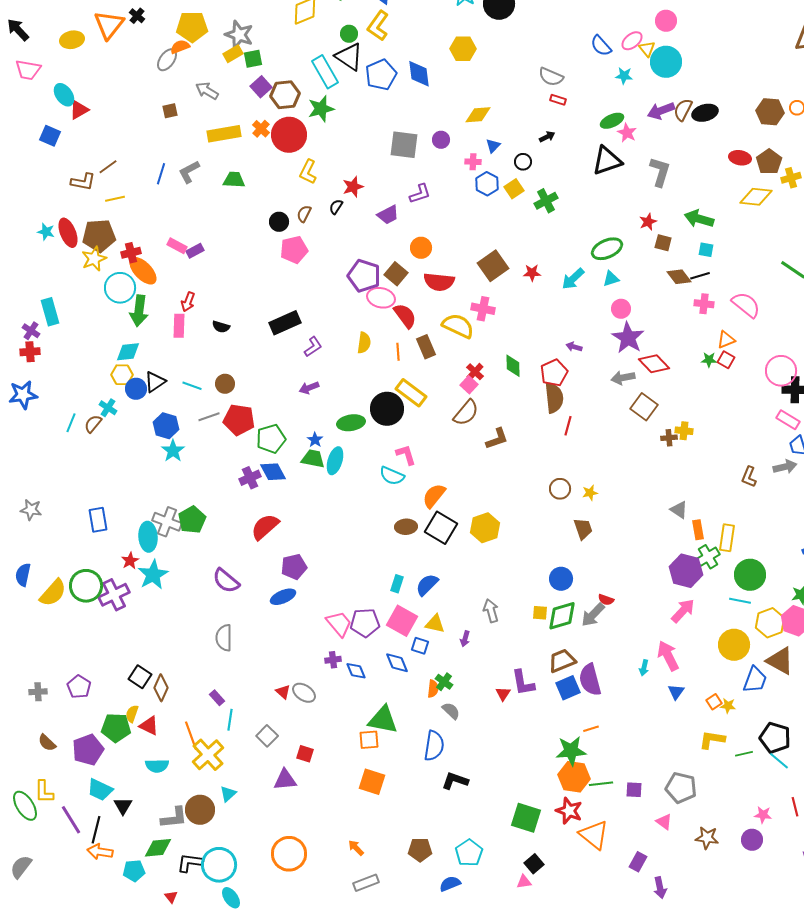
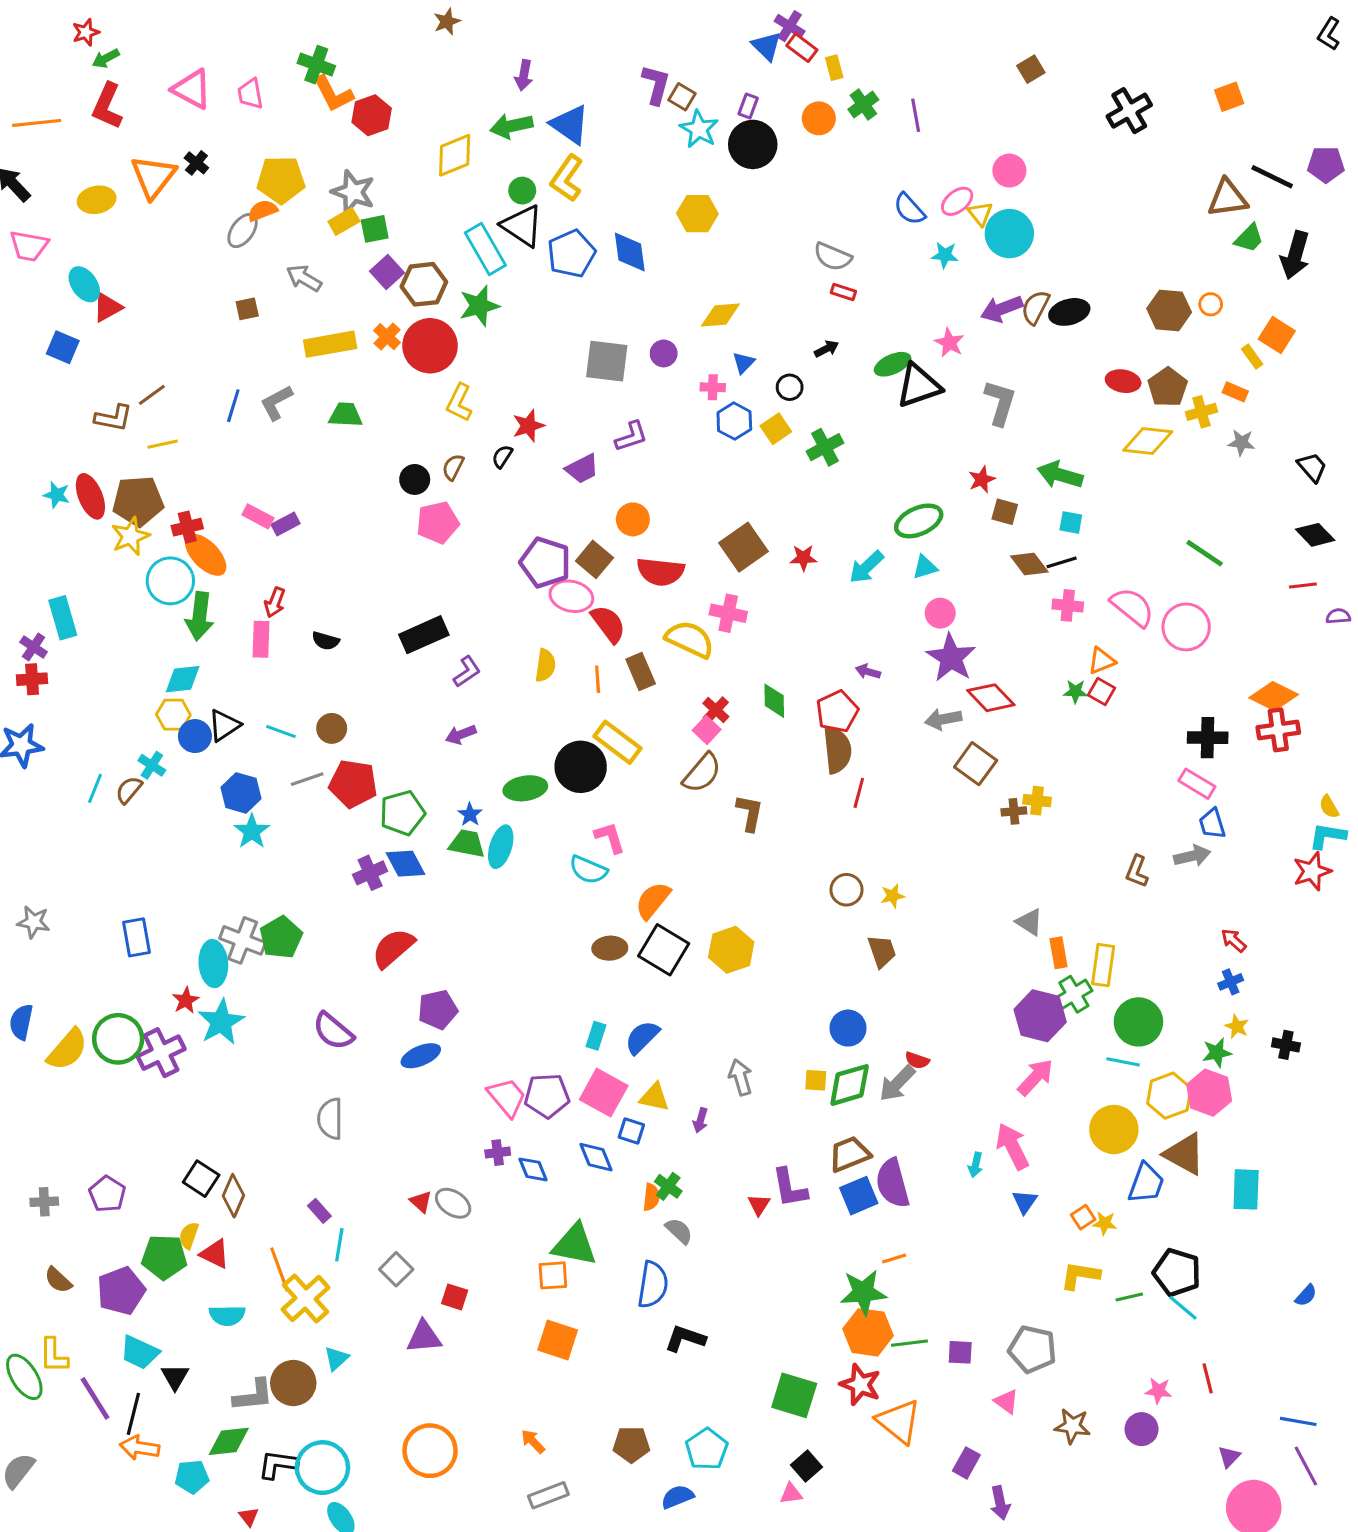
green ellipse: (612, 121) -> (893, 364), moved
pink circle: (781, 371) -> (1186, 627), moved
brown L-shape: (497, 439) -> (750, 813), turned -60

